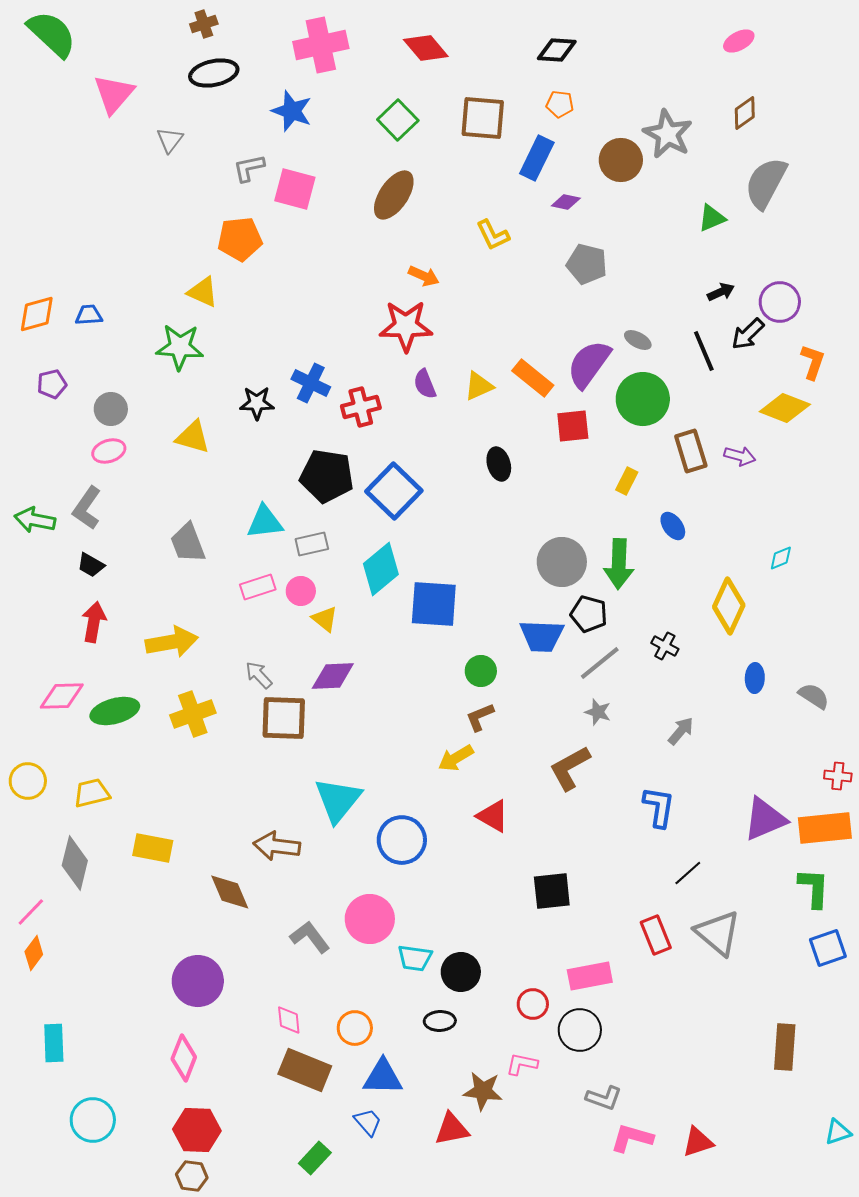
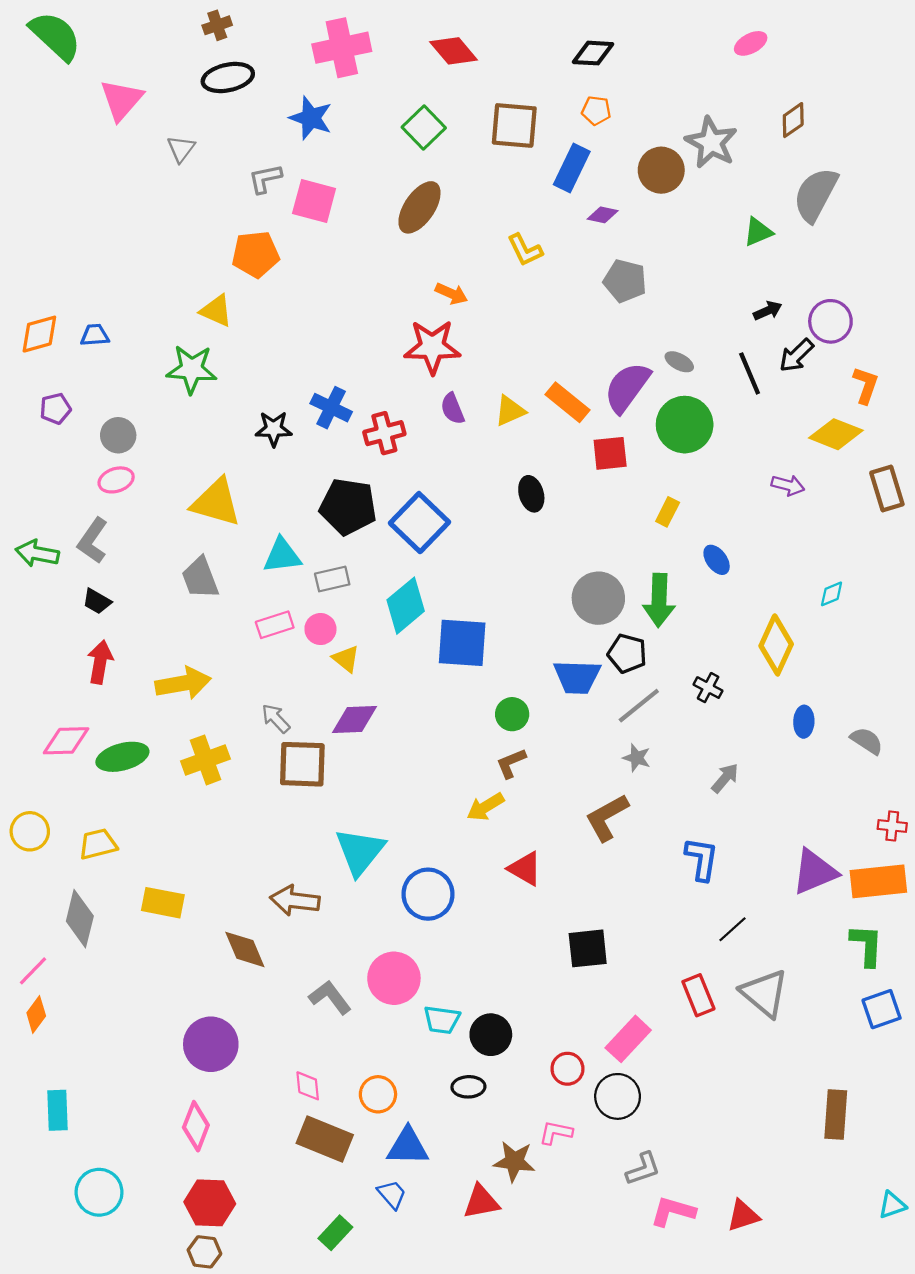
pink ellipse: (739, 41) -> (751, 43), moved
yellow triangle: (193, 437) -> (216, 502), moved, size x1.4
brown rectangle: (691, 451) -> (887, 488), moved
pink rectangle: (590, 976) -> (628, 1039), turned -36
gray L-shape: (604, 1098) -> (643, 1169), turned -39

